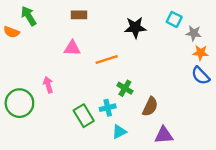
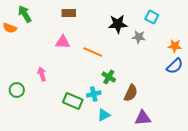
gray star: (194, 33) -> (139, 37), moved
orange line: (107, 60) -> (93, 52), turned 42
blue semicircle: (201, 76) -> (175, 66), turned -90
green circle: (19, 103) -> (17, 90), size x0.6
green rectangle: (84, 116) -> (73, 101), turned -36

